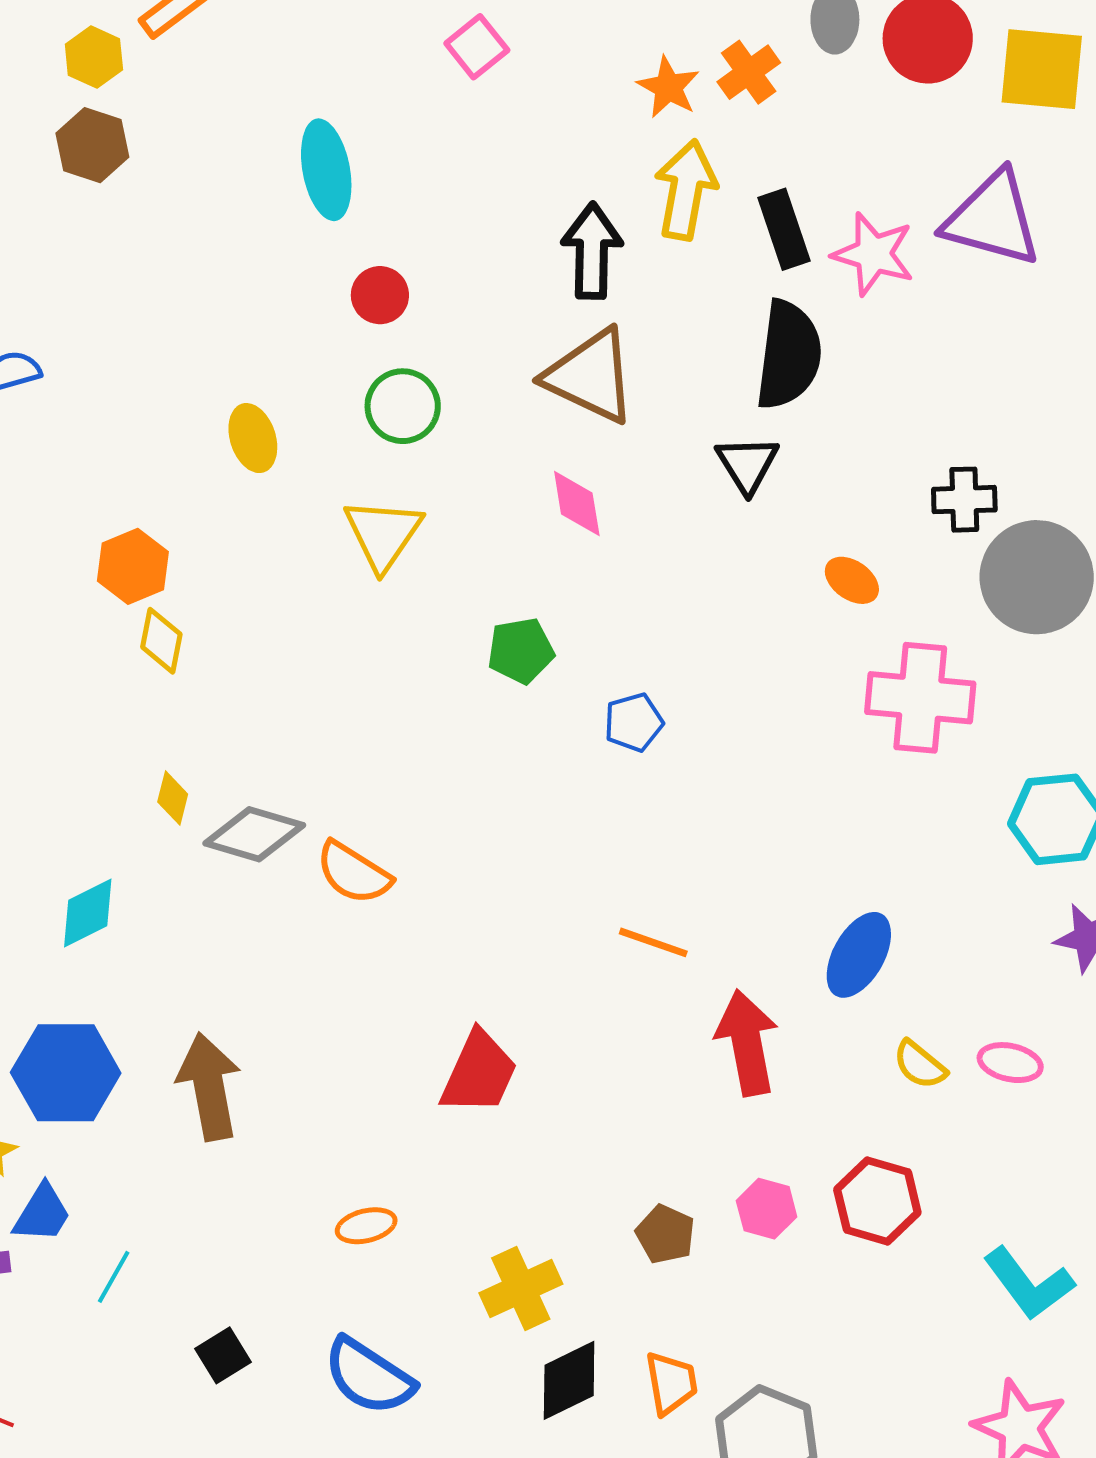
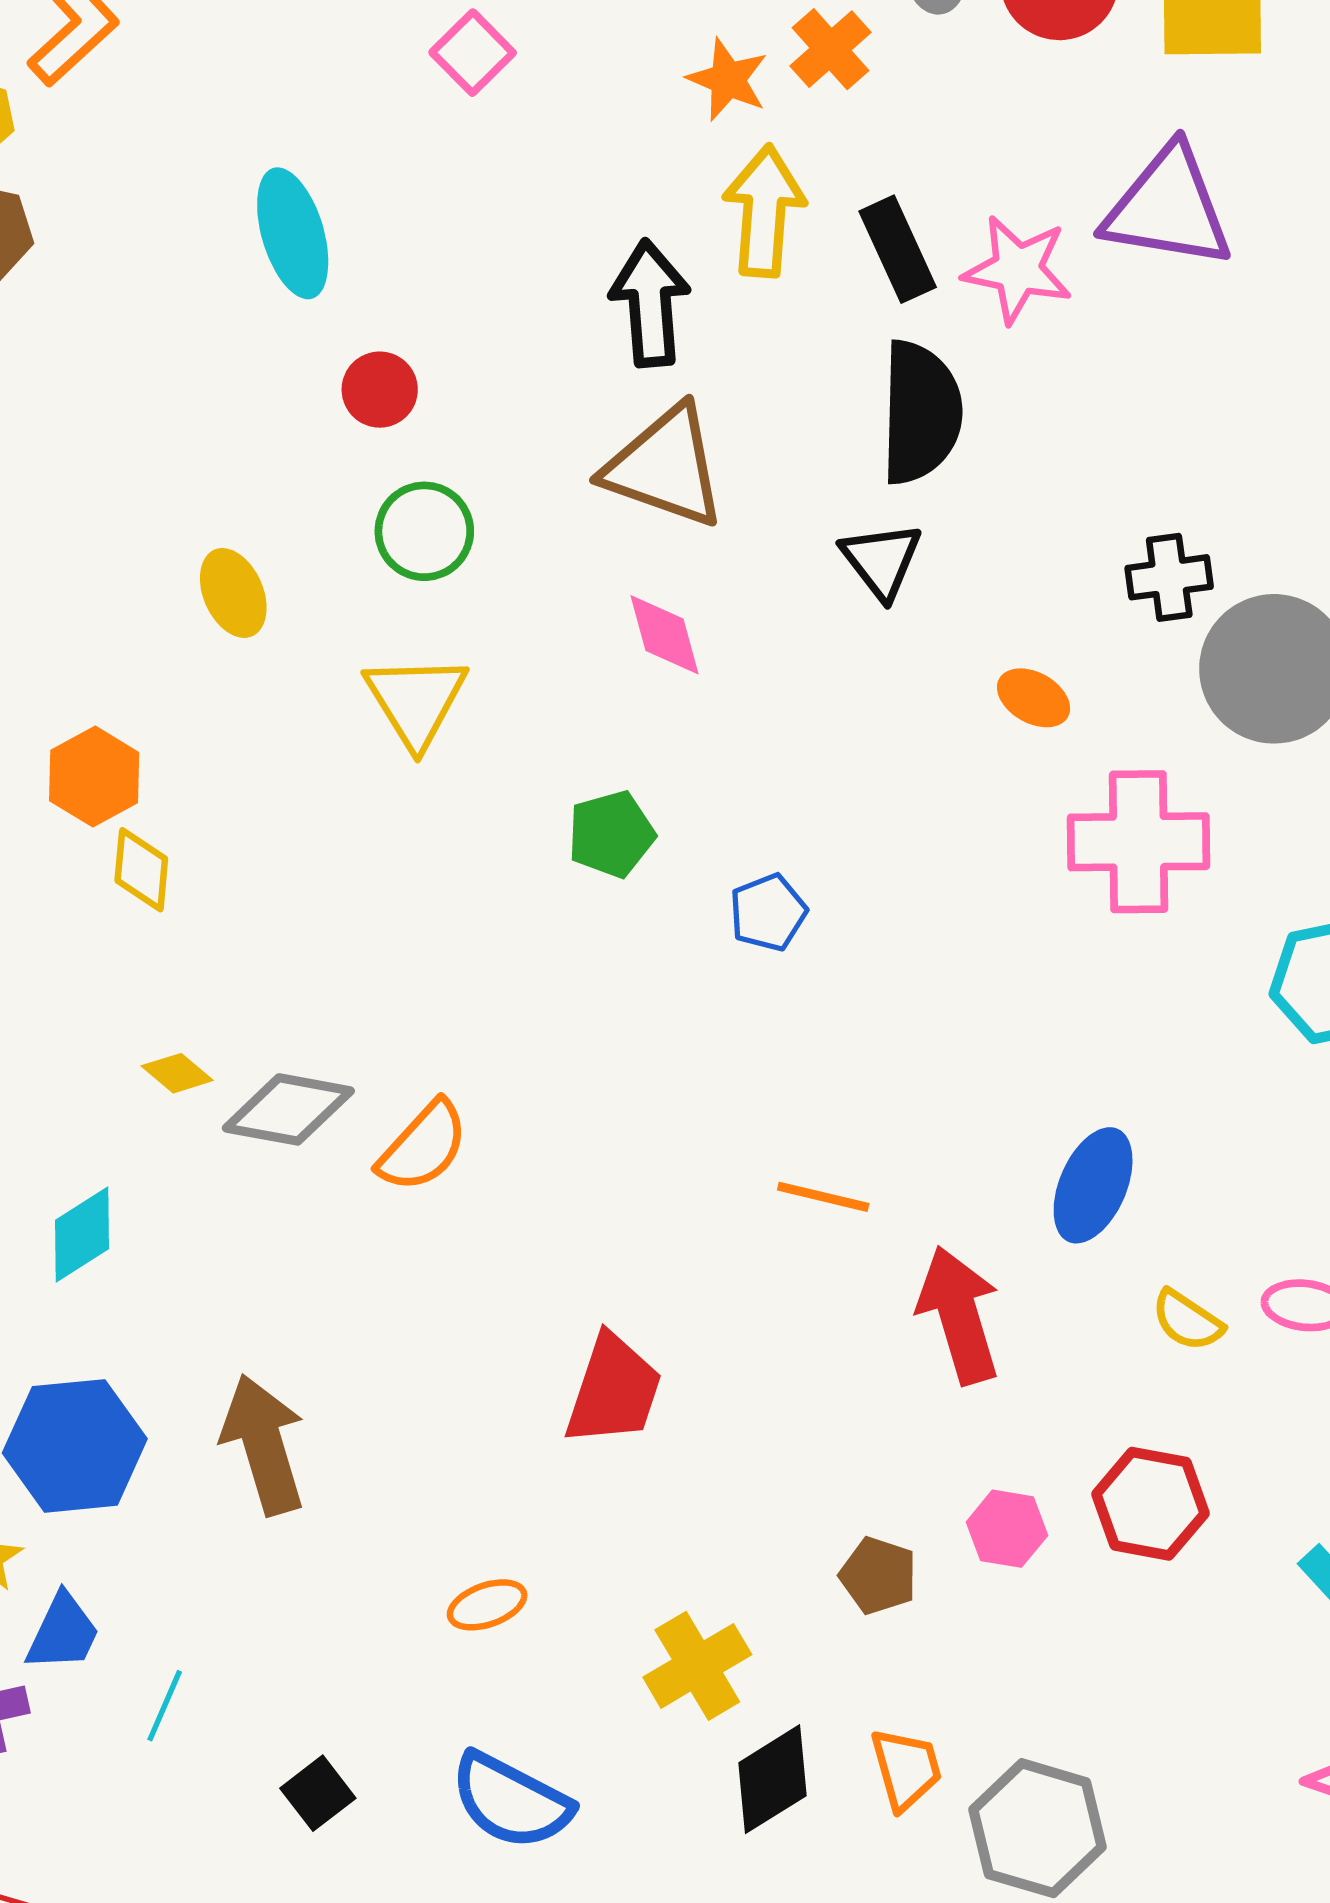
yellow diamond: (173, 798) -> (177, 1073), turned -58
orange semicircle: (354, 873) -> (423, 1146), turned -74

